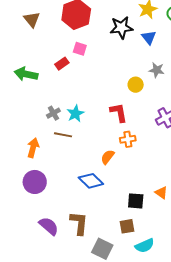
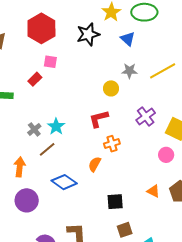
blue triangle: (149, 37) -> (128, 39), moved
red L-shape: (119, 113) -> (99, 119), turned -85
brown line: (63, 135) -> (47, 149), turned -42
blue diamond: (91, 181) -> (64, 182), moved
black square: (136, 201) -> (115, 202), moved

